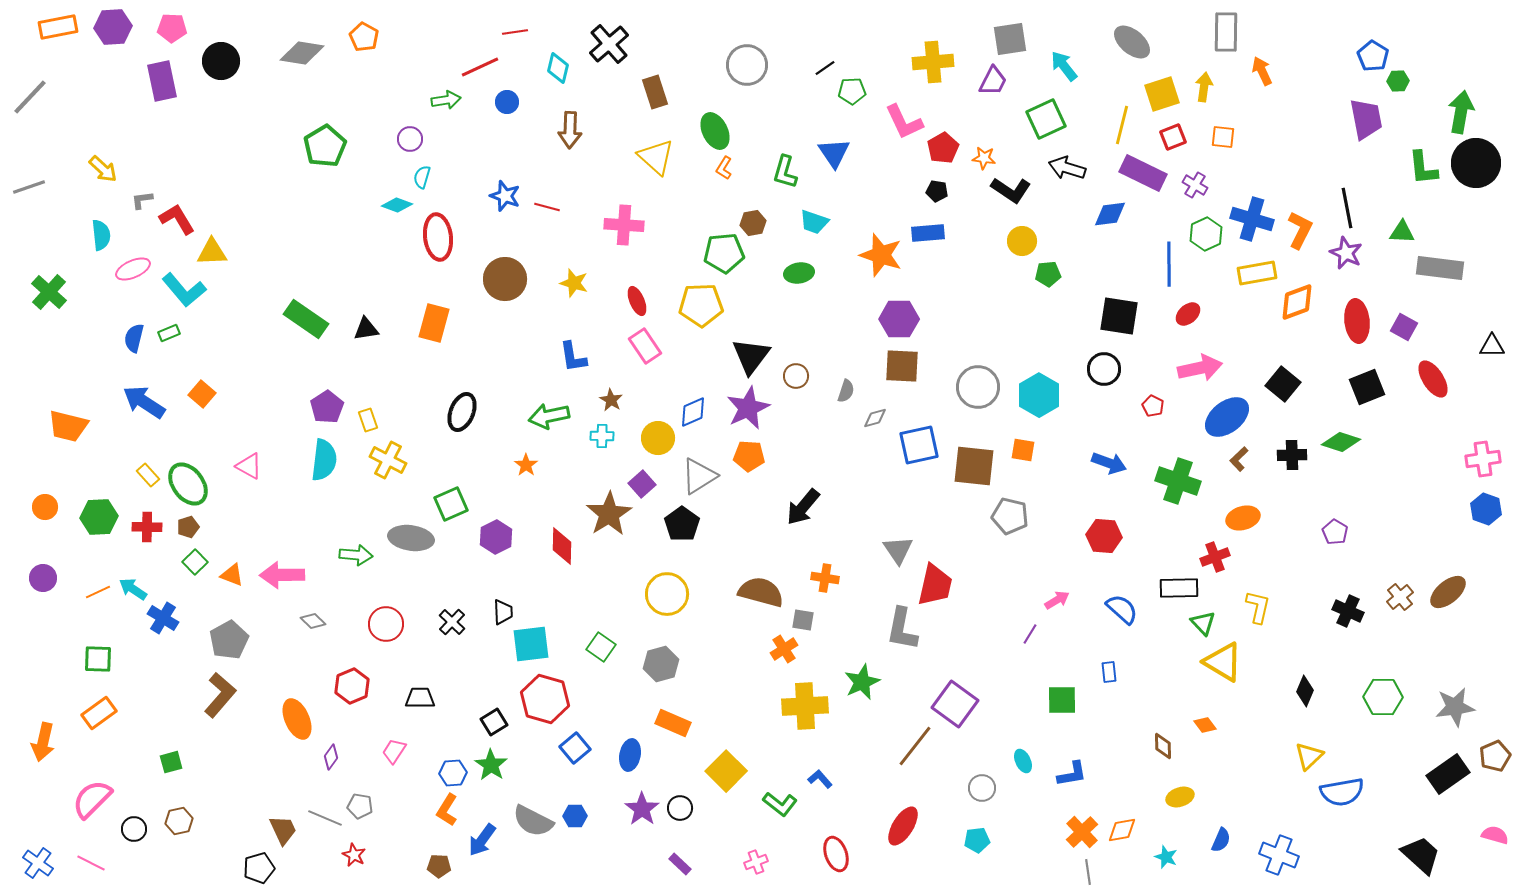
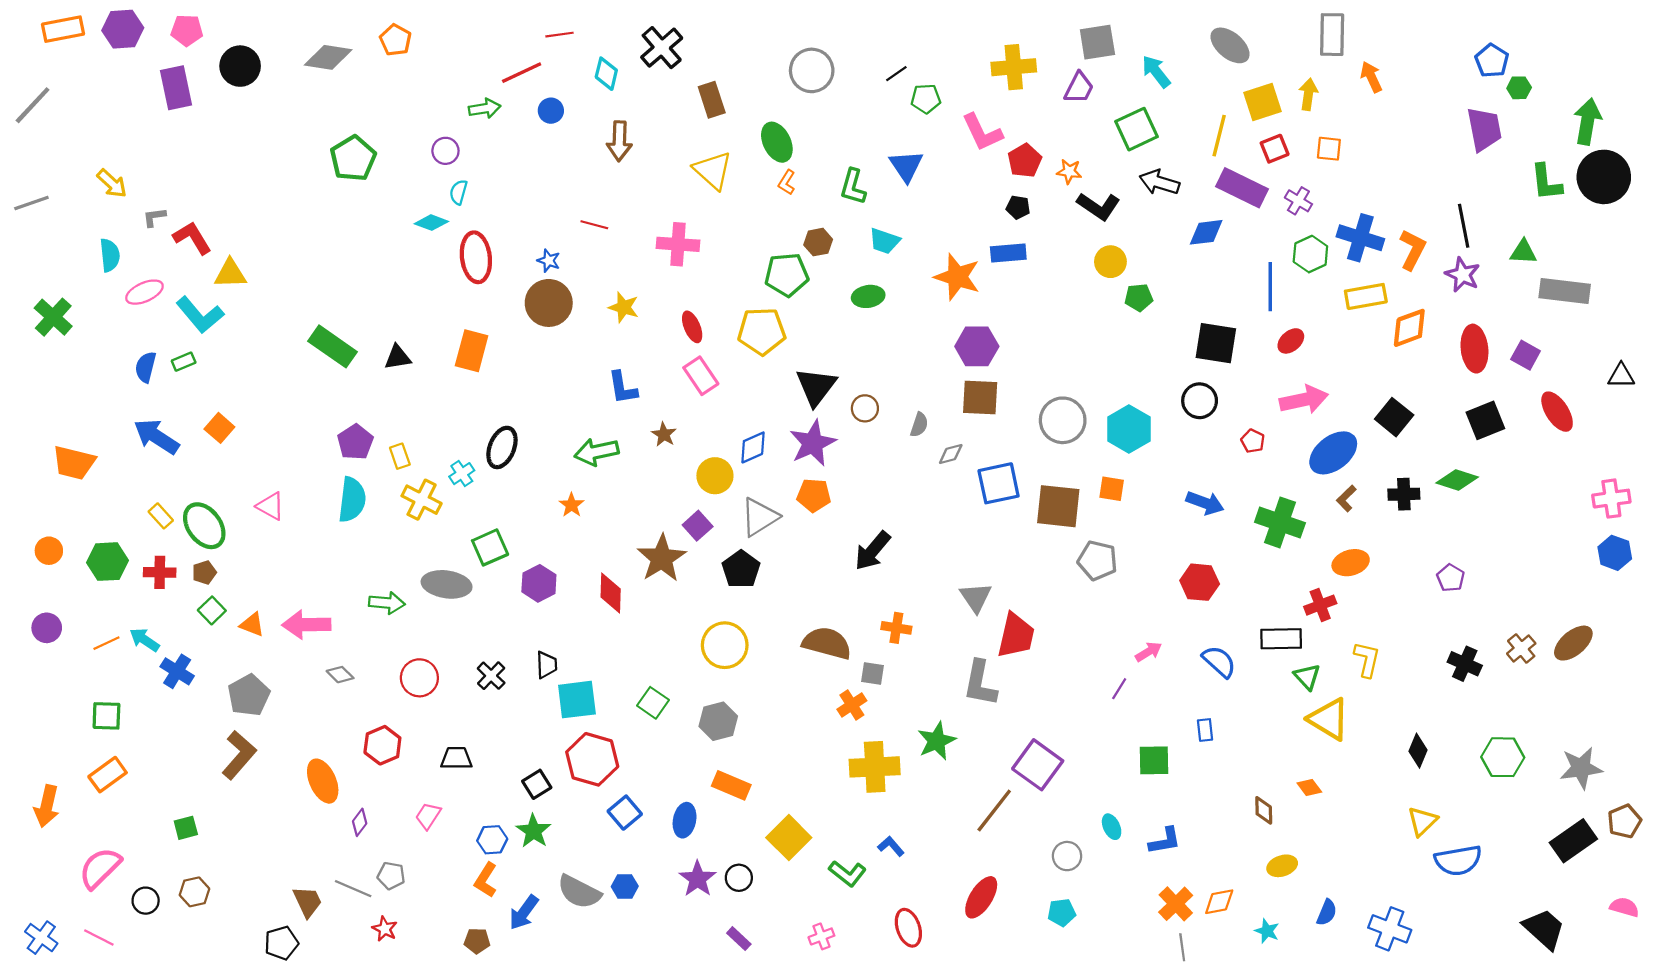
blue star: (505, 196) -> (549, 261), moved, size x0.7
cyan cross: (602, 436) -> (462, 474), moved, turned -35

